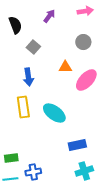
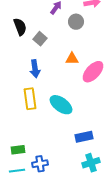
black semicircle: (15, 25) -> (20, 27), moved
gray circle: (83, 42) -> (76, 22), moved

